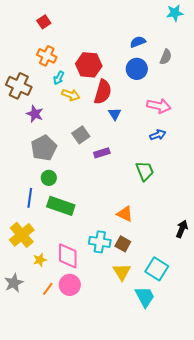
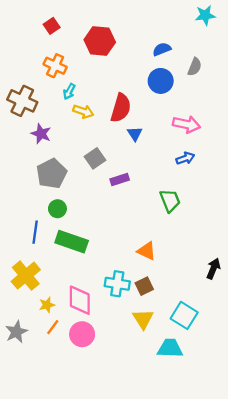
red hexagon: (89, 65) -> (100, 41), moved
brown square: (123, 244) -> (144, 286), turned 35
orange line: (48, 289) -> (53, 327), moved
cyan trapezoid: (145, 297) -> (170, 348), turned -60

